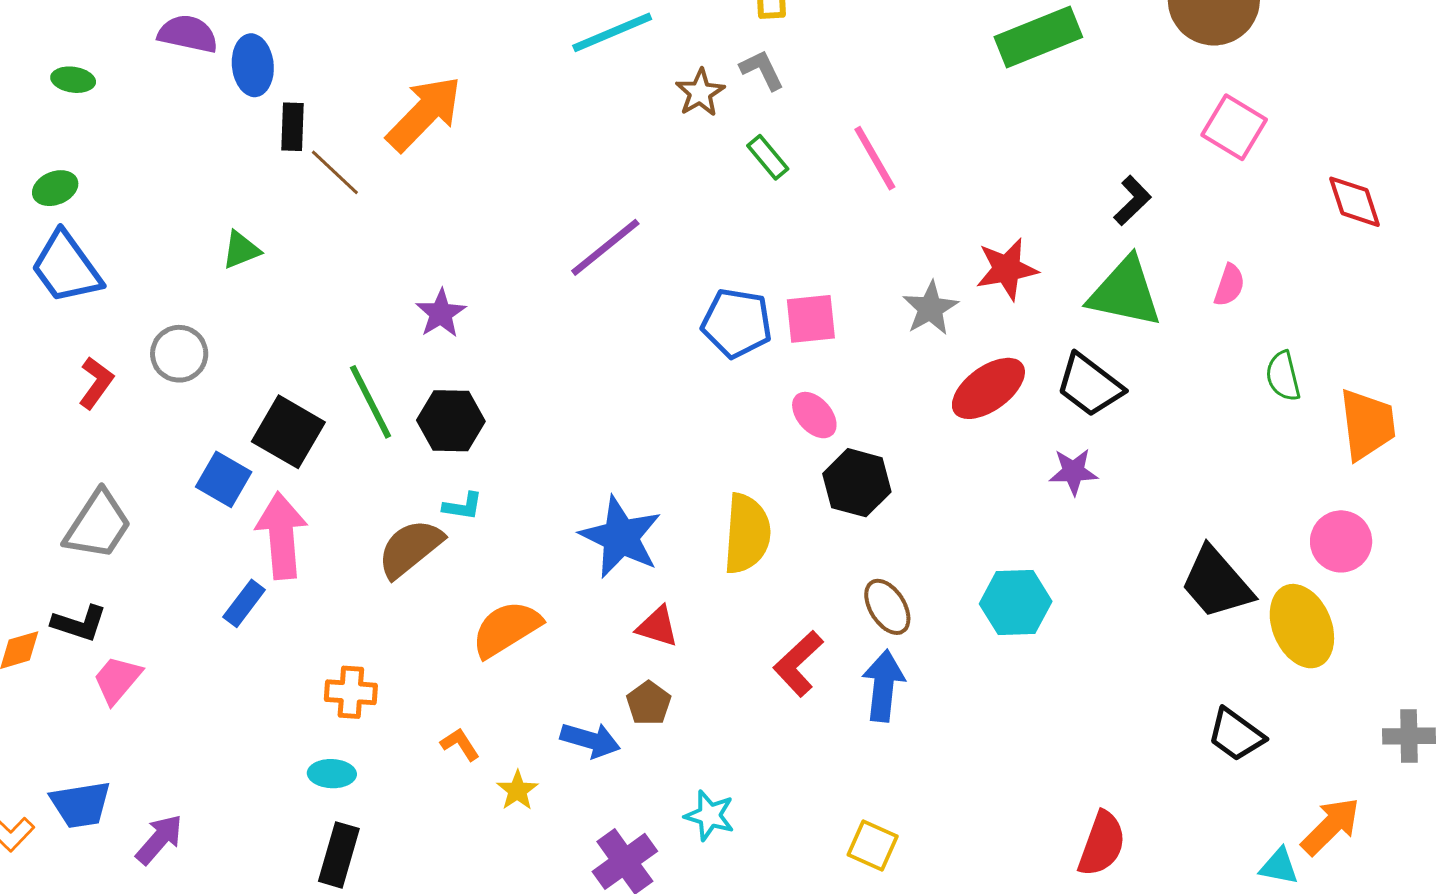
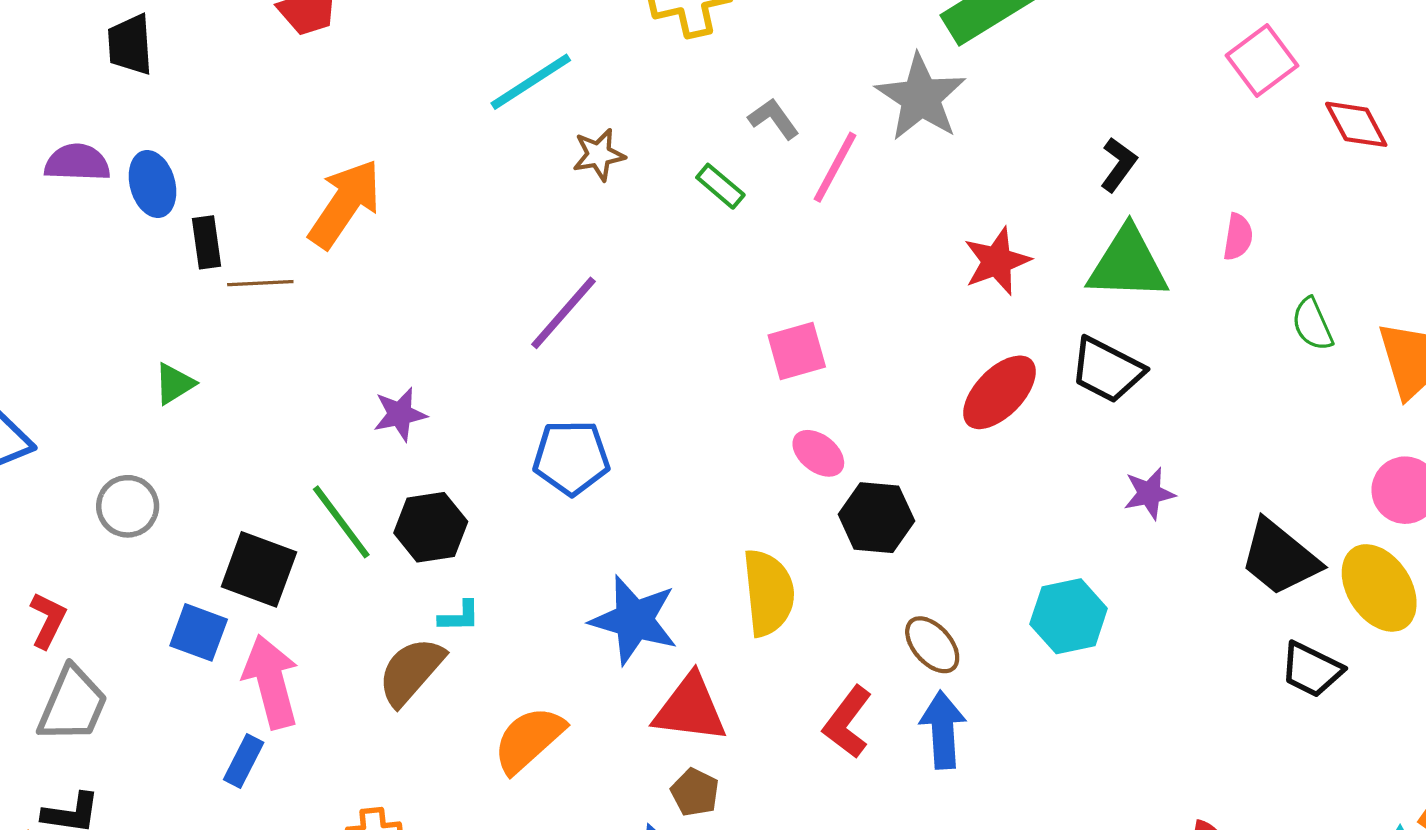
gray L-shape: (762, 70) -> (774, 119), moved
brown star: (700, 93) -> (599, 155), moved, turned 30
pink square: (1234, 127) -> (1262, 61), moved, turned 32
pink line: (875, 158) -> (835, 167), turned 68
brown line: (335, 172) -> (260, 283), turned -36
gray star: (930, 308) -> (921, 97), moved, size x1.5
purple star: (441, 313) -> (400, 414), turned 30
blue pentagon: (737, 323) -> (571, 458), moved
red L-shape: (96, 383) -> (48, 620), moved
purple star: (1073, 472) -> (1149, 493), moved
red triangle: (657, 626) -> (690, 709), size x1.6
black trapezoid: (1236, 735) -> (1311, 670), moved

